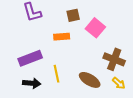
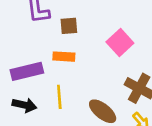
brown square: (73, 15) -> (69, 26), moved
orange rectangle: (62, 37) -> (64, 57), moved

